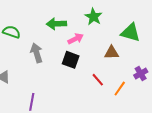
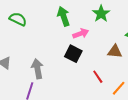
green arrow: (56, 24) -> (64, 16), turned 66
gray arrow: (37, 53) -> (37, 69), moved

